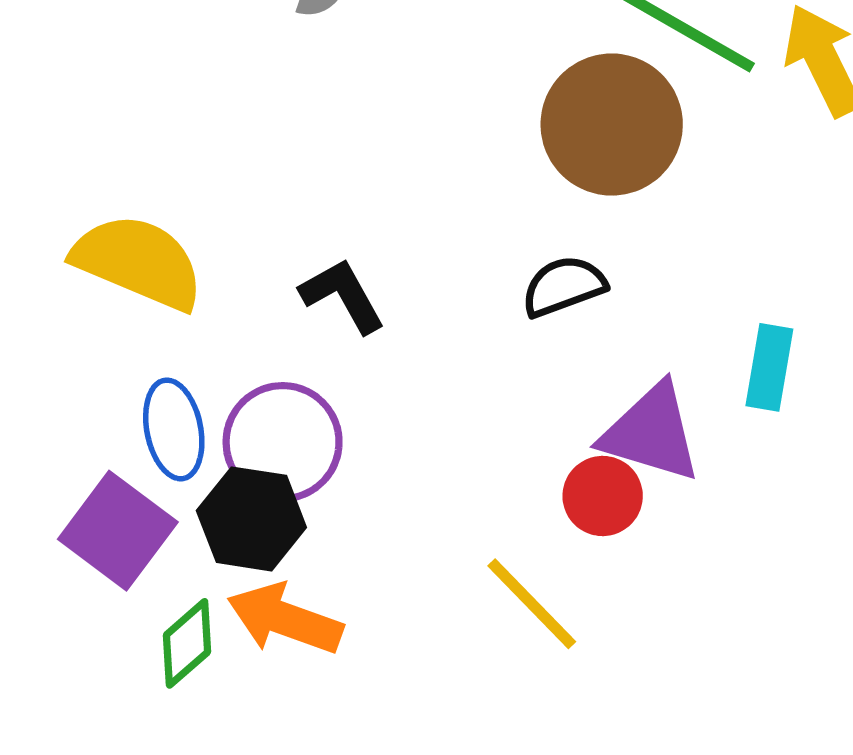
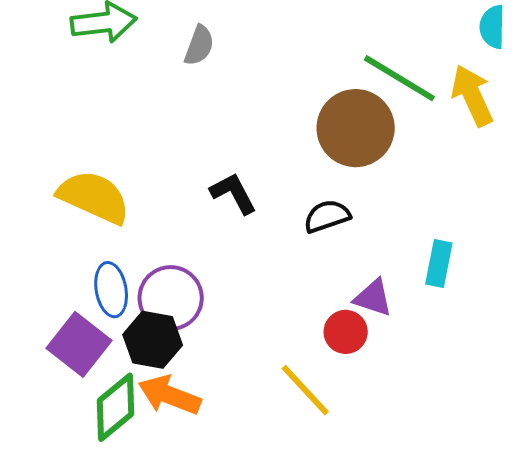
black L-shape: (343, 295) -> (233, 193), moved
purple triangle: (651, 433) -> (373, 298), size x0.7
green diamond: (187, 643) -> (115, 407), size x1.4

